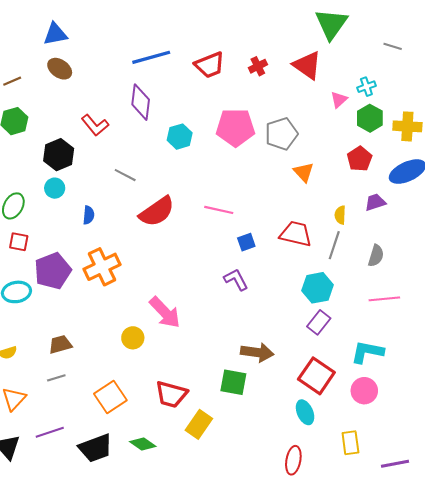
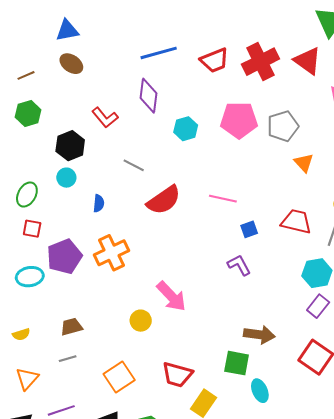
red cross: (258, 66) -> (260, 62), size x2.0
cyan ellipse: (305, 412) -> (260, 391), moved

